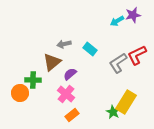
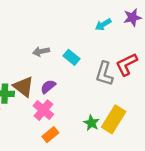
purple star: (133, 15) -> (132, 17), moved
brown triangle: (52, 62) -> (23, 87), moved, turned -42
gray L-shape: (118, 63) -> (104, 74), turned -40
green star: (113, 112) -> (91, 123), moved

